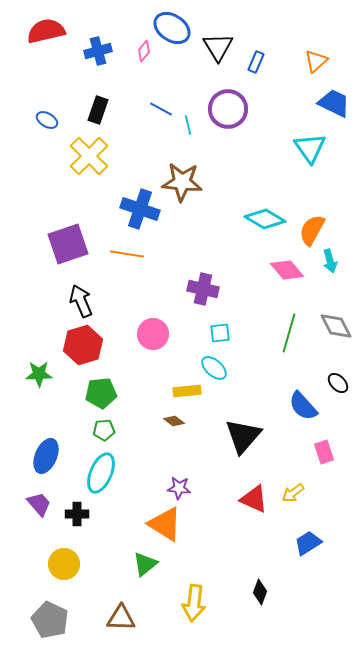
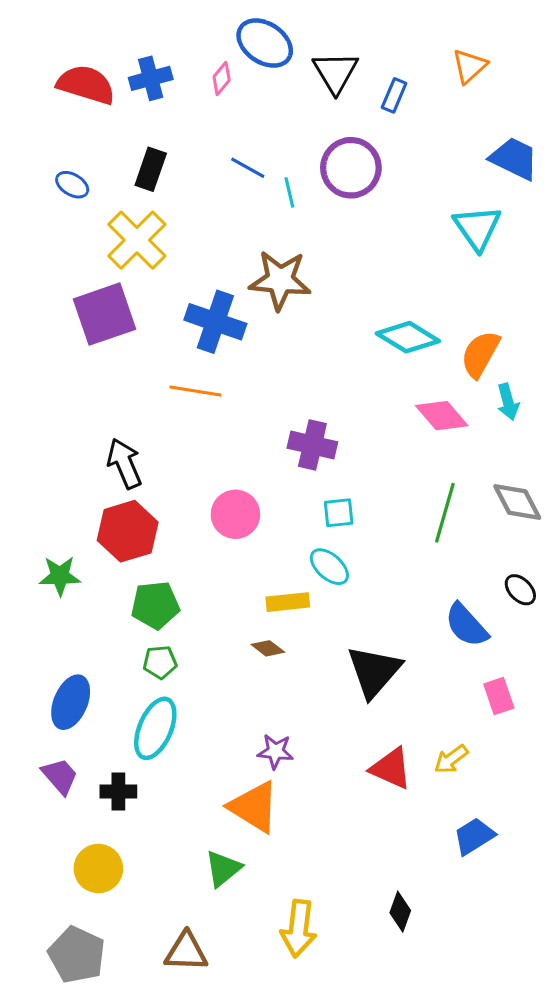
red semicircle: (46, 31) -> (86, 85), moved, turned 30
orange triangle: (316, 61) -> (470, 66), moved
purple square: (68, 244) -> (105, 314), moved

